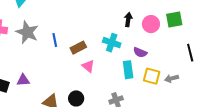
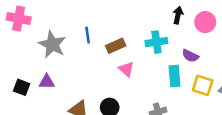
gray star: (27, 32) -> (52, 44), moved
cyan cross: (112, 43) -> (156, 42), turned -30

